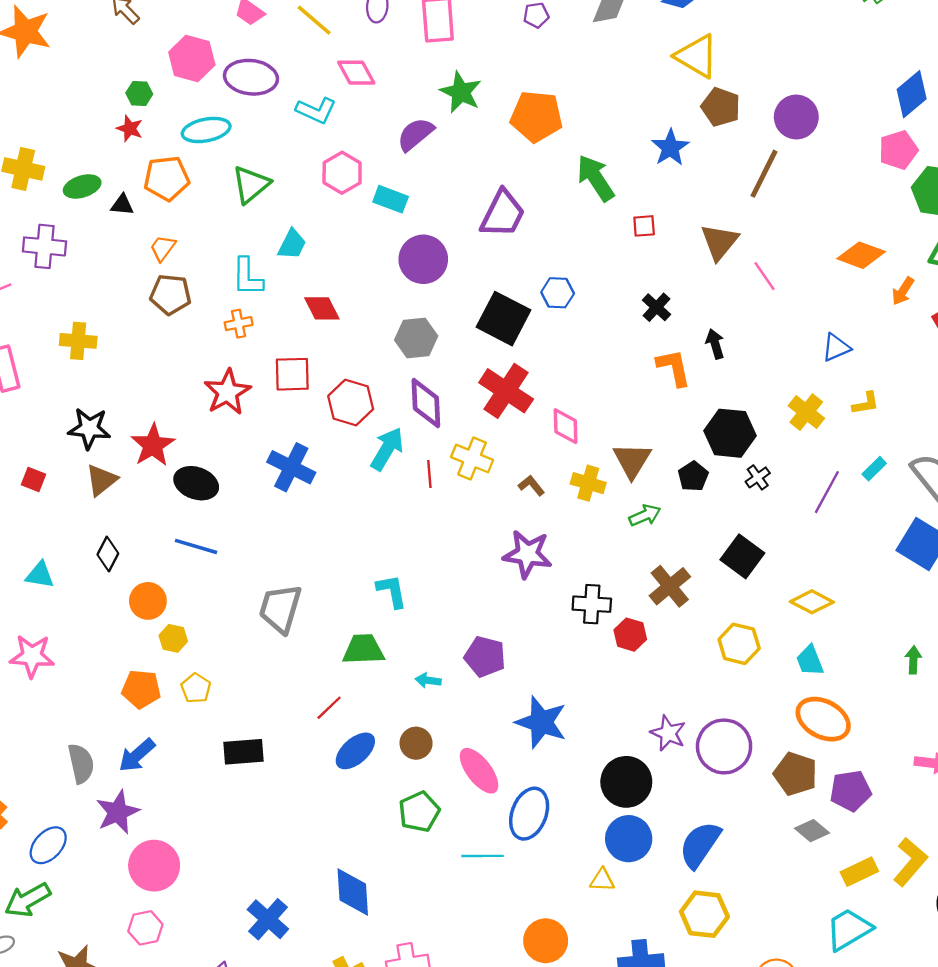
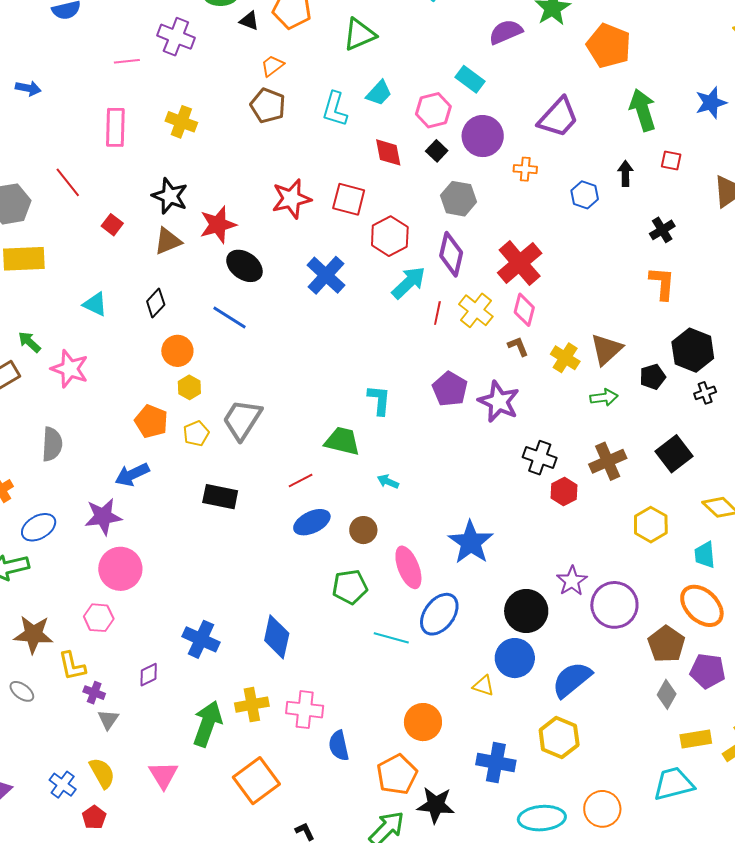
pink hexagon: (342, 173) -> (433, 110), moved
black square: (503, 319) -> (437, 151), moved, size x0.5
orange cross: (239, 324) -> (525, 169), moved
black arrow: (715, 344) -> (625, 173), moved
pink diamond: (566, 426) -> (524, 310), moved
gray trapezoid: (280, 609) -> (242, 420), moved
purple pentagon: (485, 657) -> (450, 389), moved
gray semicircle: (81, 763) -> (52, 444), moved
gray diamond: (812, 831) -> (667, 694), turned 64
blue cross: (268, 919) -> (201, 639), turned -33

